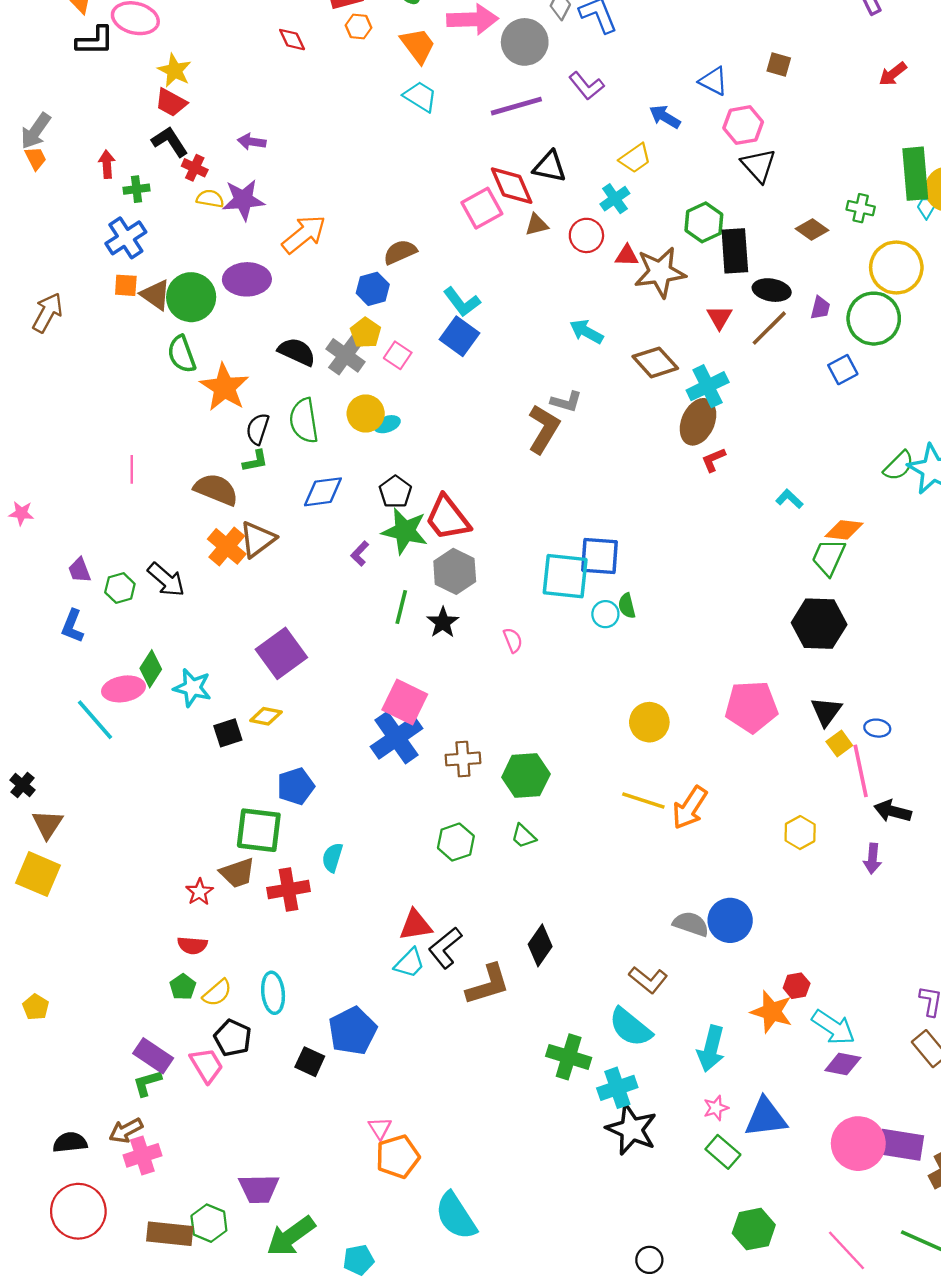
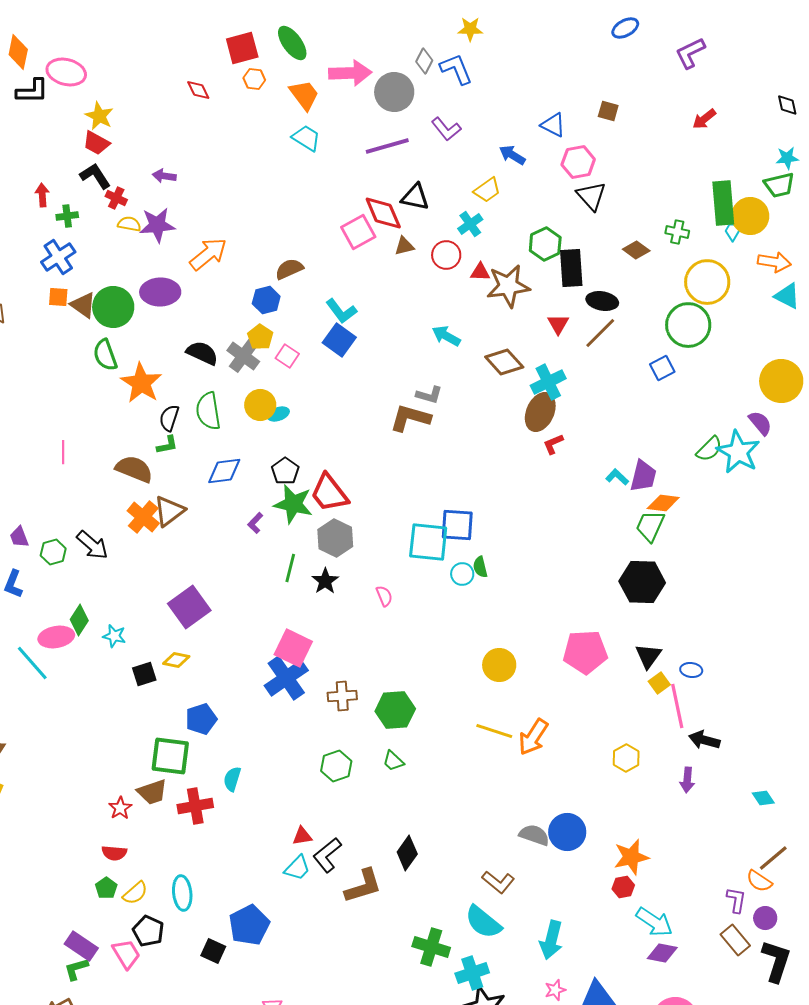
purple trapezoid: (820, 308) -> (643, 476), moved, size x1.6
brown L-shape: (544, 429) -> (410, 418), turned -105
cyan star: (192, 688) -> (114, 636), size x0.7
red triangle: (415, 925) -> (302, 836), size x0.7
orange star: (772, 1012) -> (631, 857), moved, turned -30

